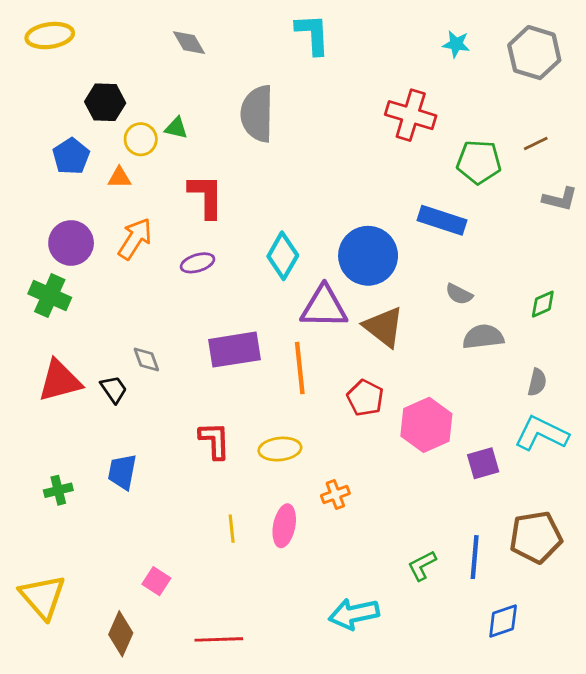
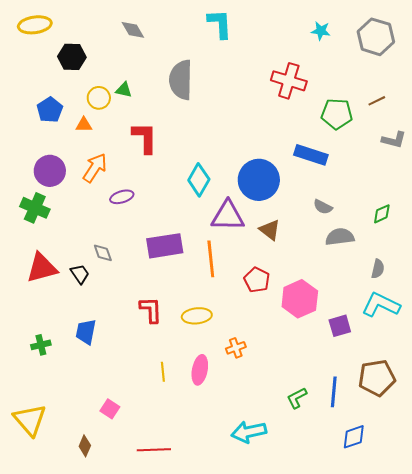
black hexagon: (105, 102) -> (72, 57), moved
purple ellipse: (198, 263) -> (122, 197), moved
brown triangle: (384, 327) -> (270, 230), size x0.7
brown diamond: (121, 634) -> (85, 446), size x0.7

